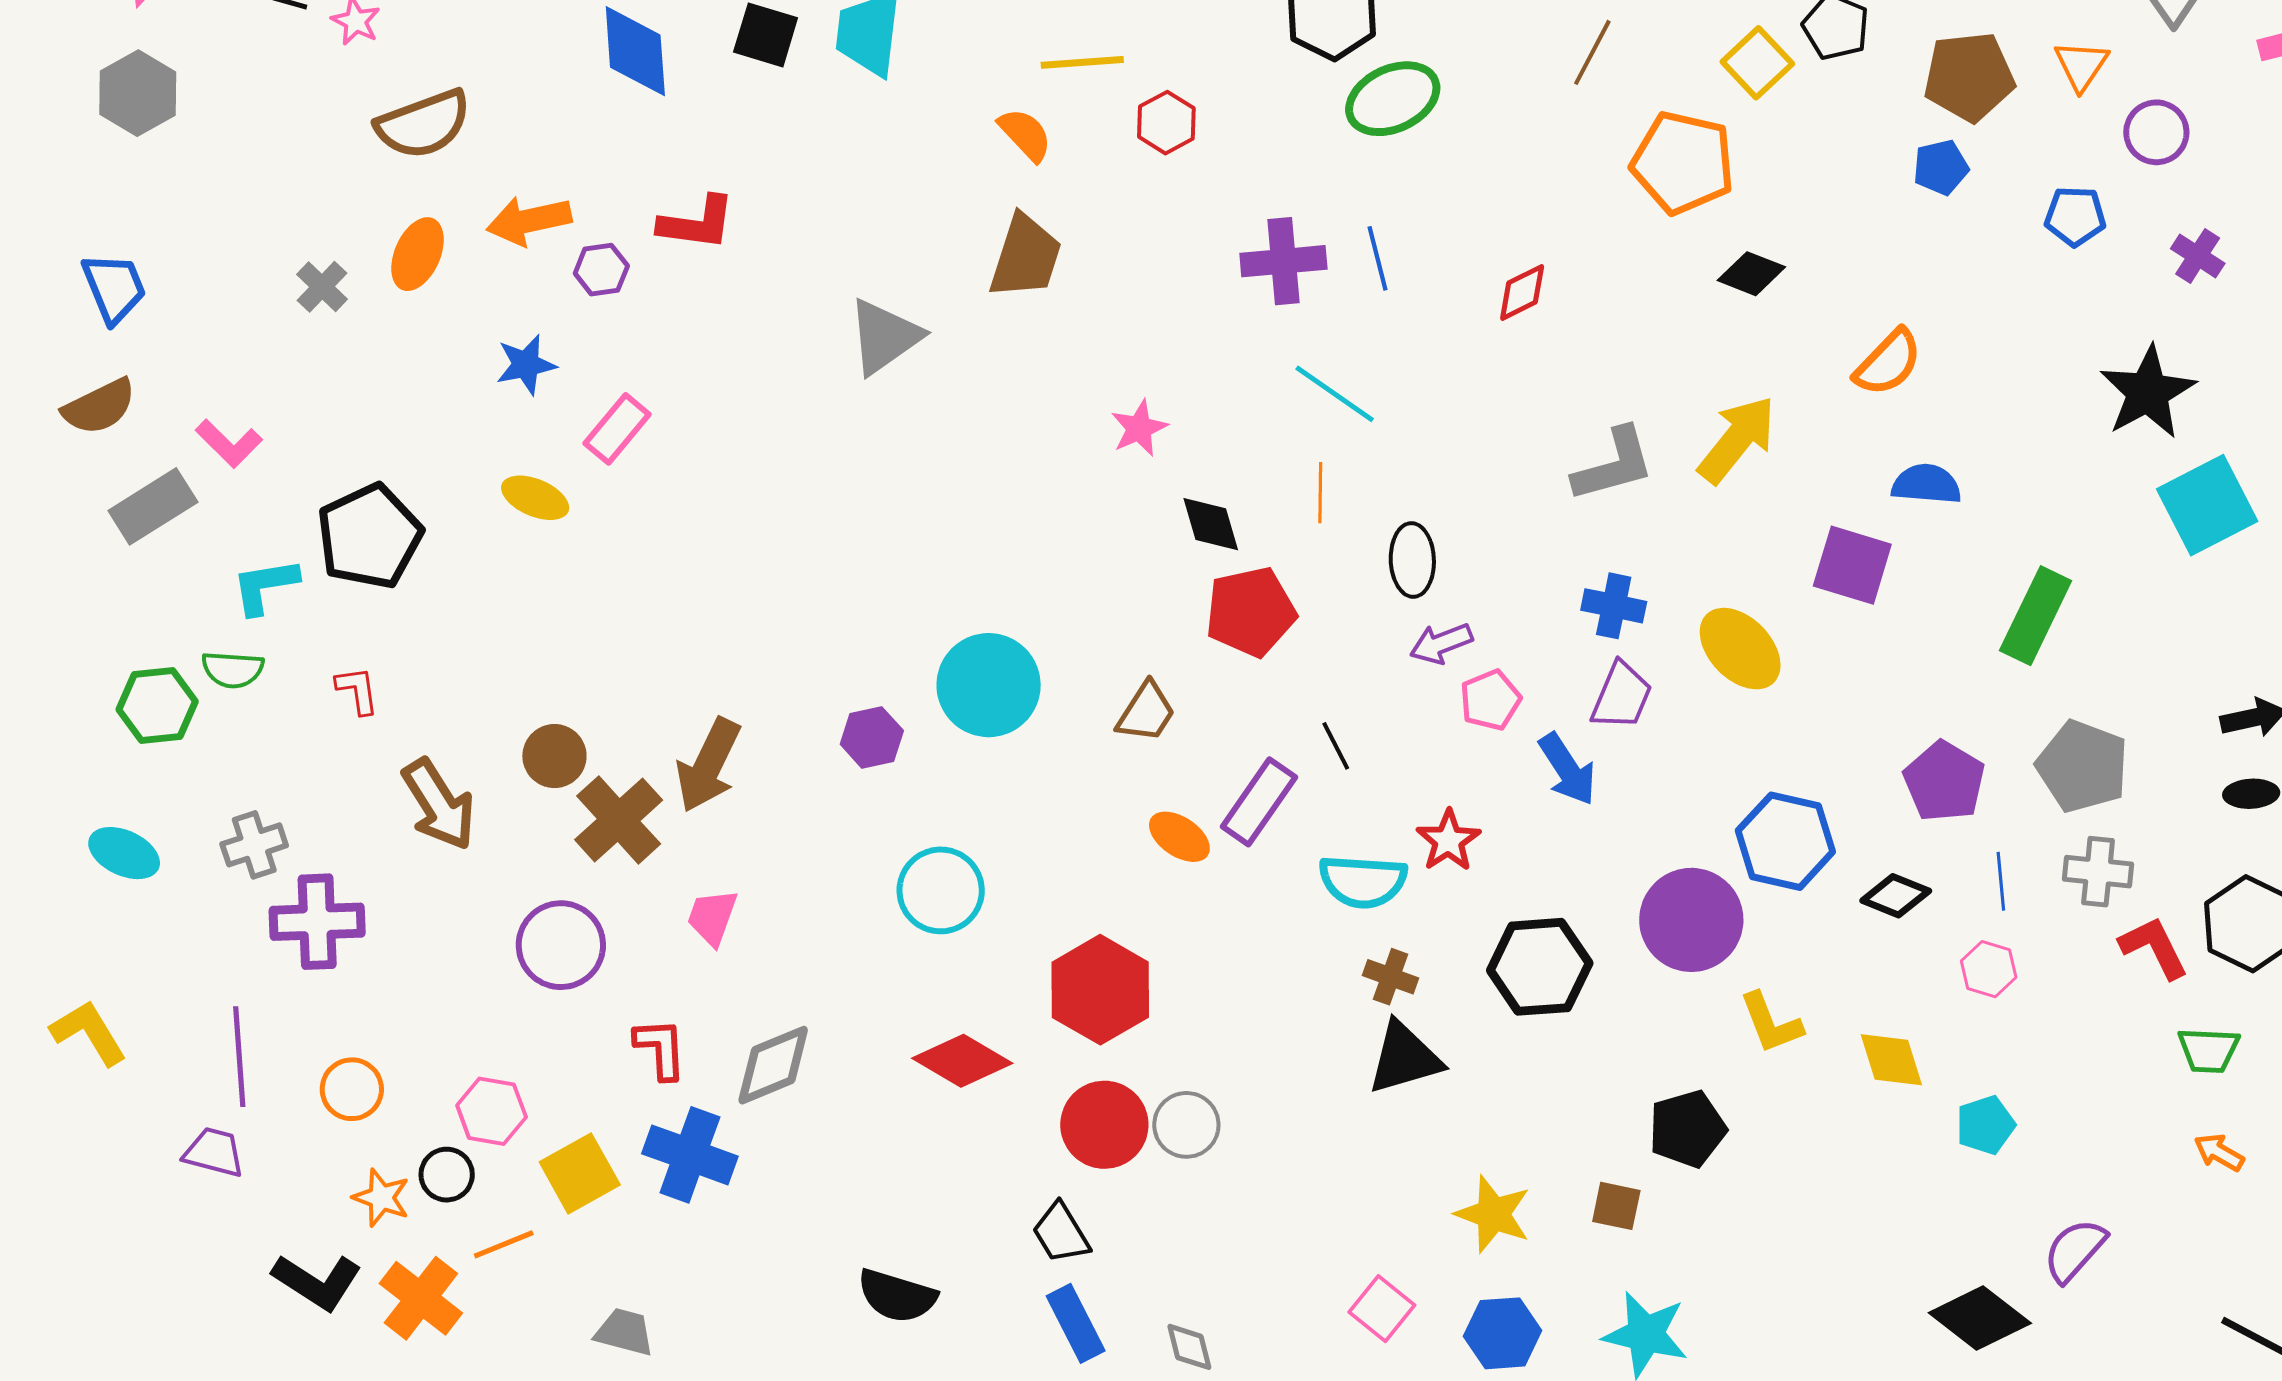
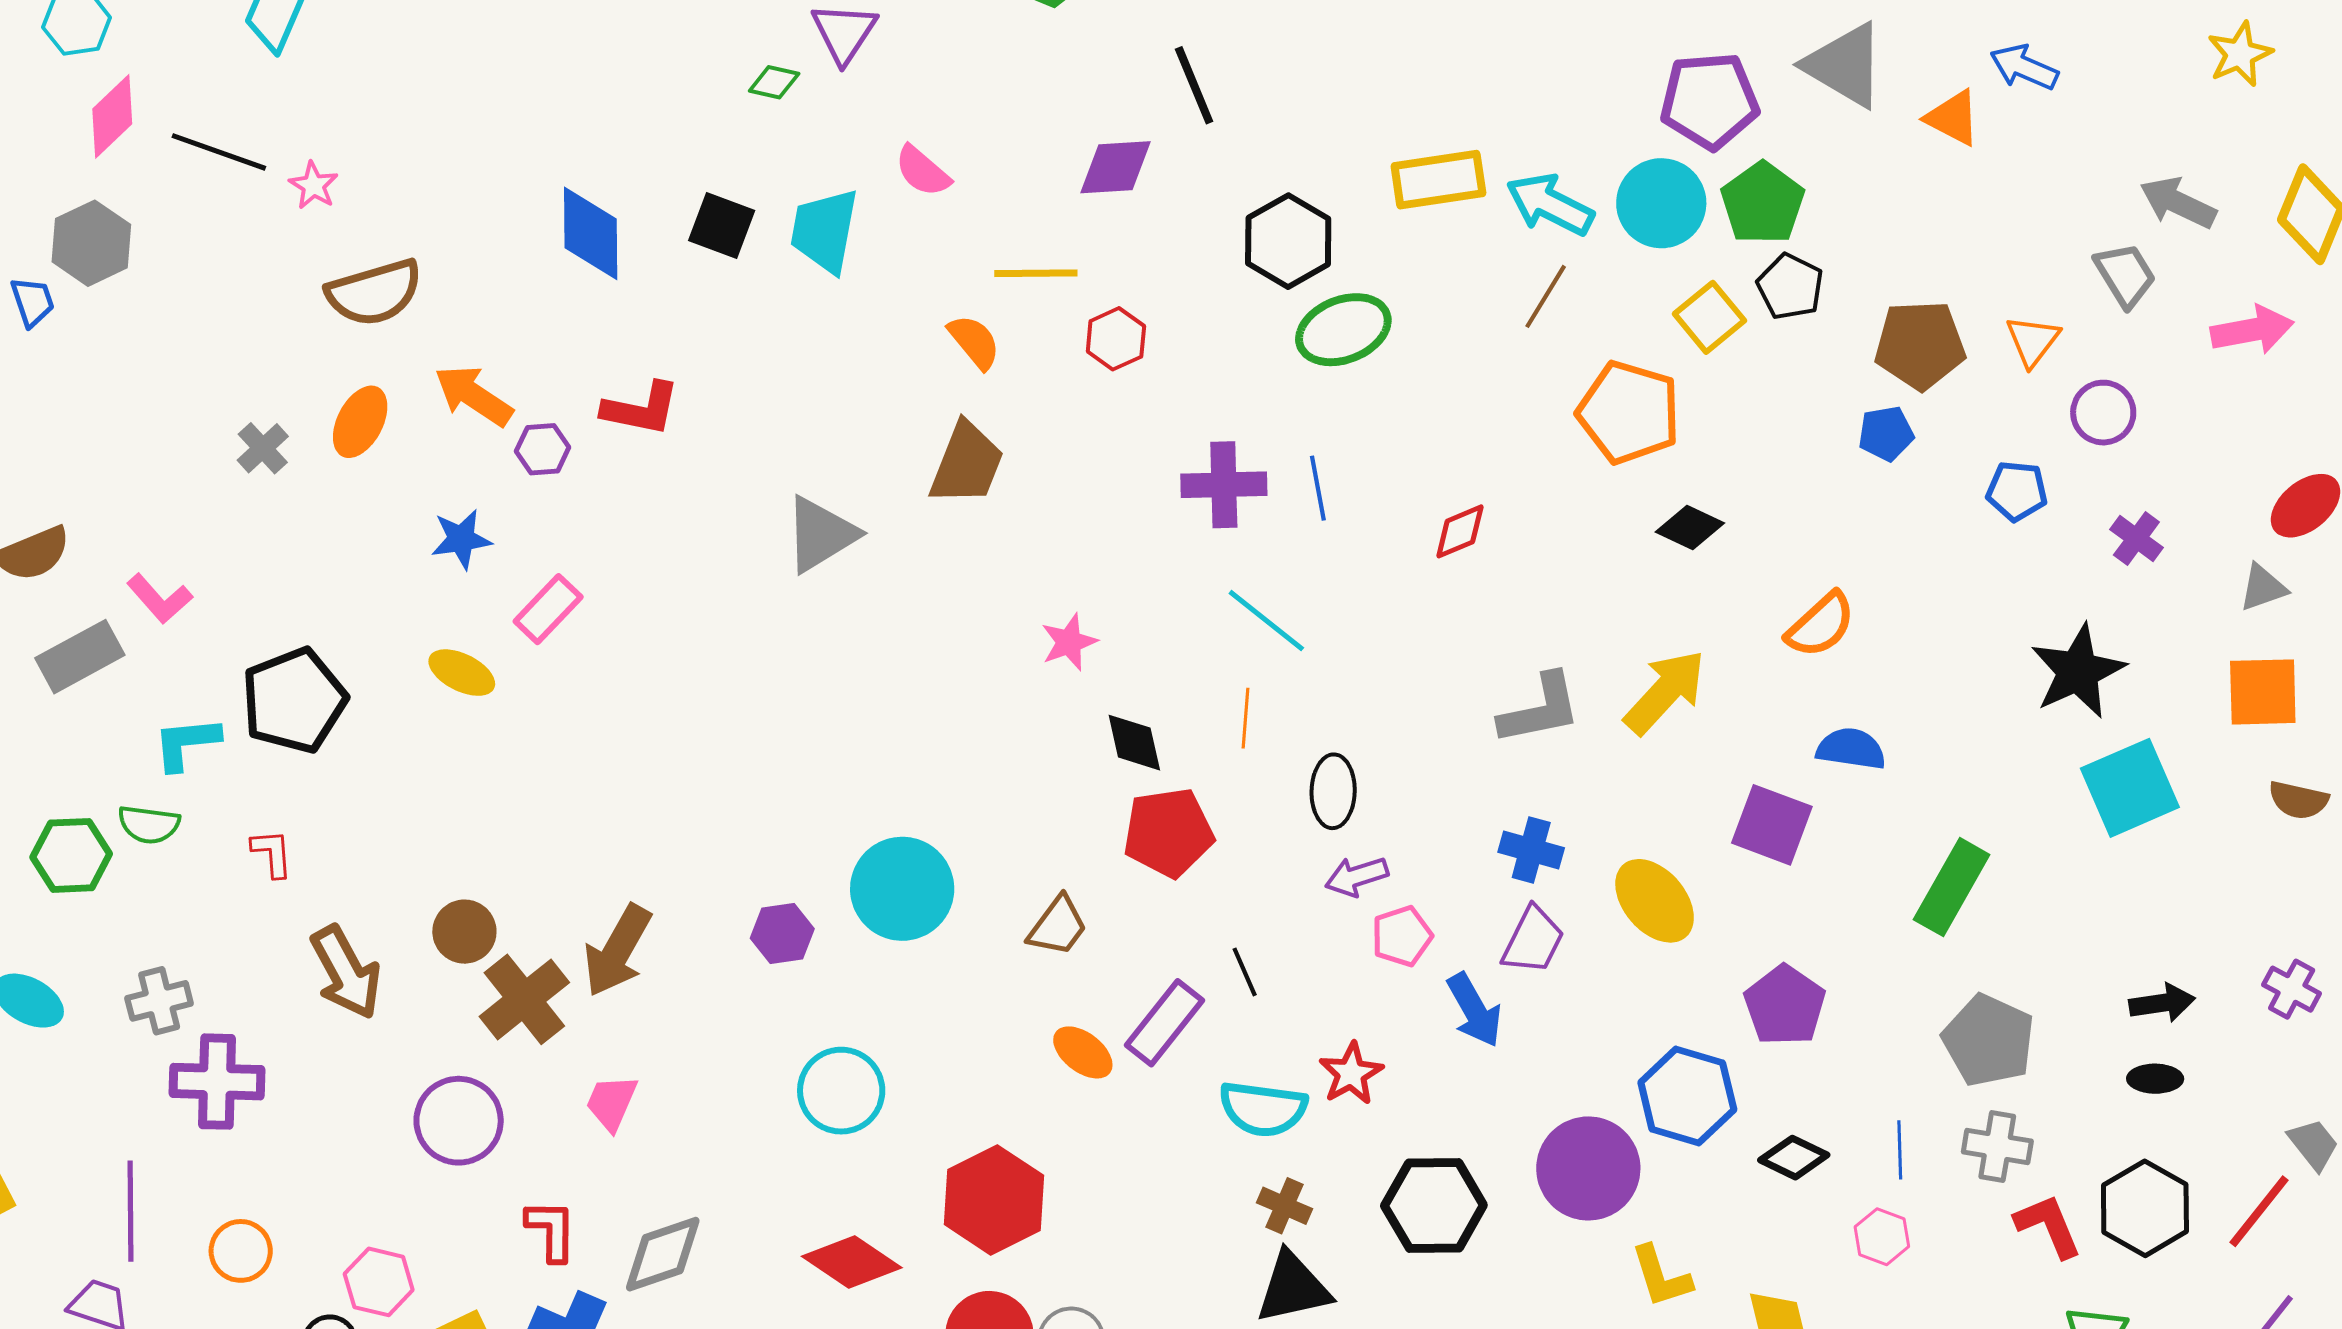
orange arrow: (529, 221) -> (474, 396), turned 42
blue trapezoid: (114, 288) -> (33, 302), moved, size x0.7
purple pentagon: (1944, 781) -> (1785, 1005), moved

